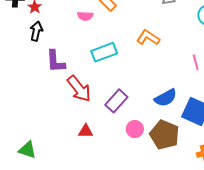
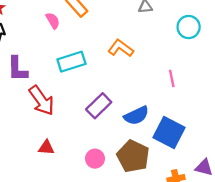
pink semicircle: (85, 16) -> (53, 21), turned -126
purple rectangle: (116, 101) -> (99, 106), moved
pink circle: (135, 129) -> (95, 159), moved

